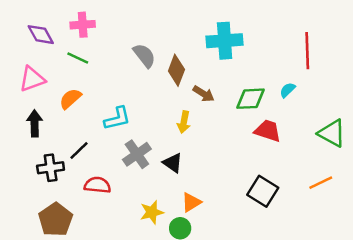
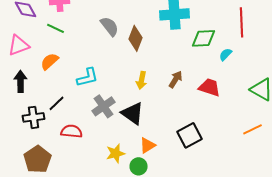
brown arrow: (204, 94) -> (176, 79), moved, turned -90
green diamond: (250, 99) -> (204, 38), moved
black triangle: (173, 163) -> (132, 113), size x1.4
black square: (263, 191) -> (190, 135), moved, turned 30

